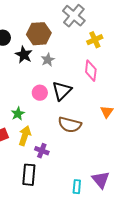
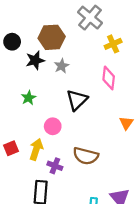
black star: (24, 55) -> (35, 60), turned 30
pink circle: (40, 93) -> (53, 126), moved
green star: (18, 114) -> (29, 98), moved
brown semicircle: (70, 125) -> (86, 156), moved

